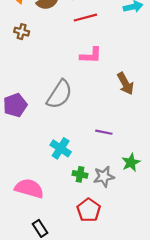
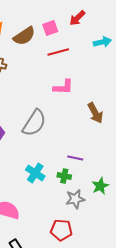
green cross: (80, 174) -> (64, 176), moved
red pentagon: (89, 210) -> (61, 230), turned -30

